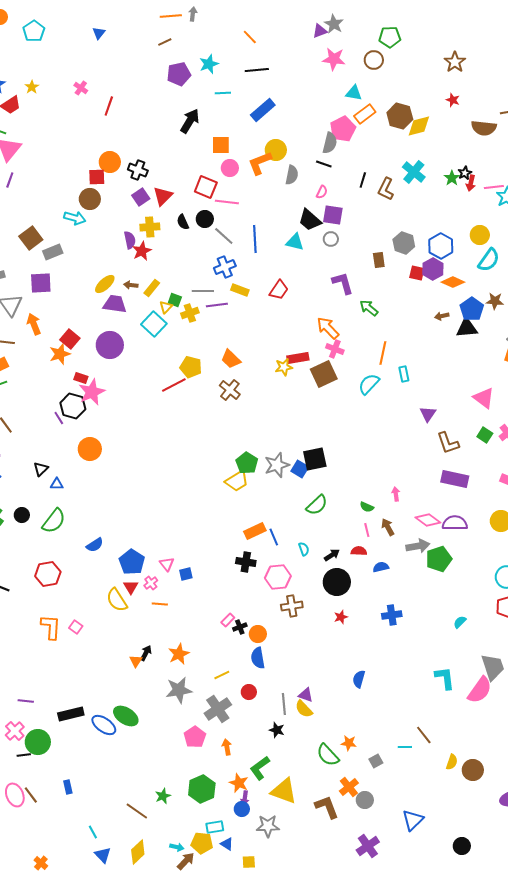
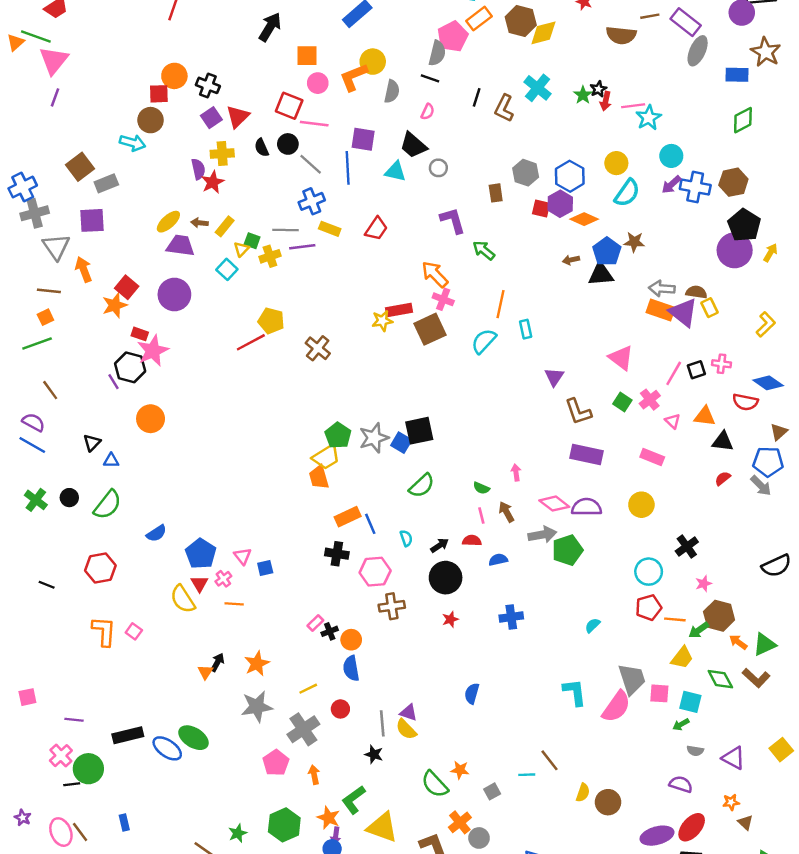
purple square: (333, 215) -> (363, 139), moved
cyan square: (154, 324) -> (227, 269), size x0.7
orange trapezoid: (231, 359) -> (319, 477), moved, turned 30

